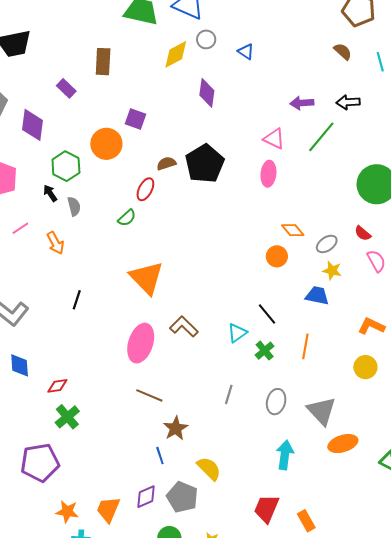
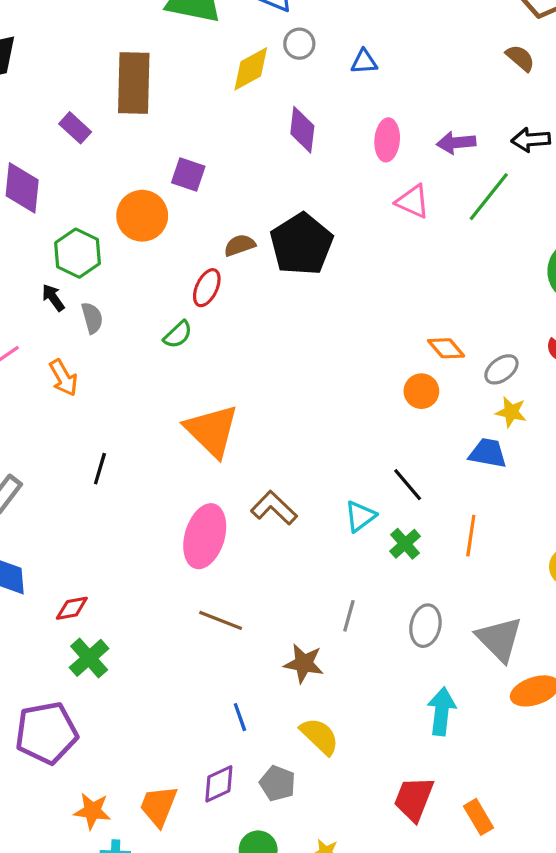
blue triangle: (246, 52) -> (364, 62), turned -36
brown rectangle: (103, 62) -> (134, 83), size x1.4
pink ellipse: (268, 174) -> (387, 140), moved
brown star: (176, 428) -> (304, 663), moved, turned -30
gray pentagon: (182, 497) -> (278, 783), size x0.7

